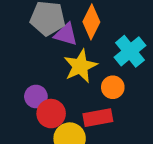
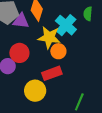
yellow star: (80, 66) -> (49, 37), moved, turned -30
red circle: (51, 114) -> (19, 53), moved

